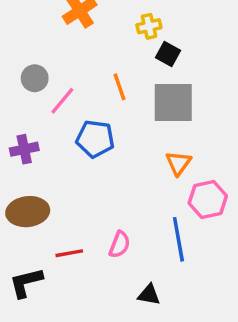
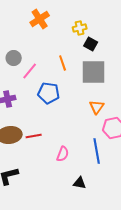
red line: (69, 253) -> (34, 136), moved

